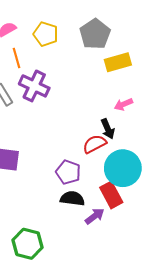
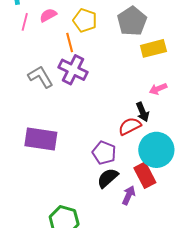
orange line: (16, 58) -> (70, 42), moved
black semicircle: (72, 199) -> (108, 178), turned -50
purple arrow: (95, 216) -> (129, 195), turned -30

